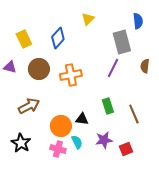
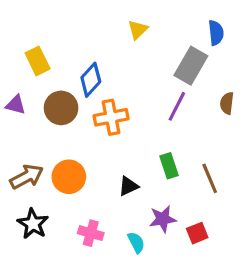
blue diamond: (58, 38) -> (91, 80), moved
gray rectangle: (122, 42) -> (191, 66), turned 45
brown arrow: (29, 106) -> (27, 177), moved
black triangle: (82, 119) -> (128, 186), turned -32
orange circle: (61, 126) -> (69, 177), moved
cyan semicircle: (77, 142) -> (136, 242), moved

